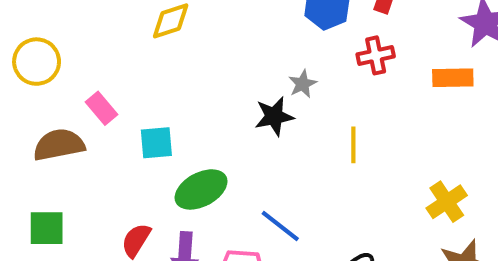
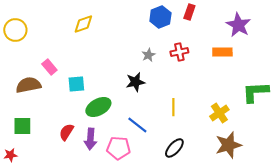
red cross: (376, 55) -> (179, 52), moved
yellow circle: (37, 62) -> (15, 30), moved
black star: (274, 116) -> (135, 82), moved
yellow line: (353, 145) -> (173, 107), moved

